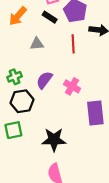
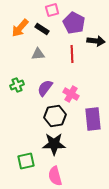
black rectangle: (50, 17) -> (42, 29), moved
black hexagon: (22, 101) -> (55, 116), moved
green square: (13, 130) -> (26, 161), moved

